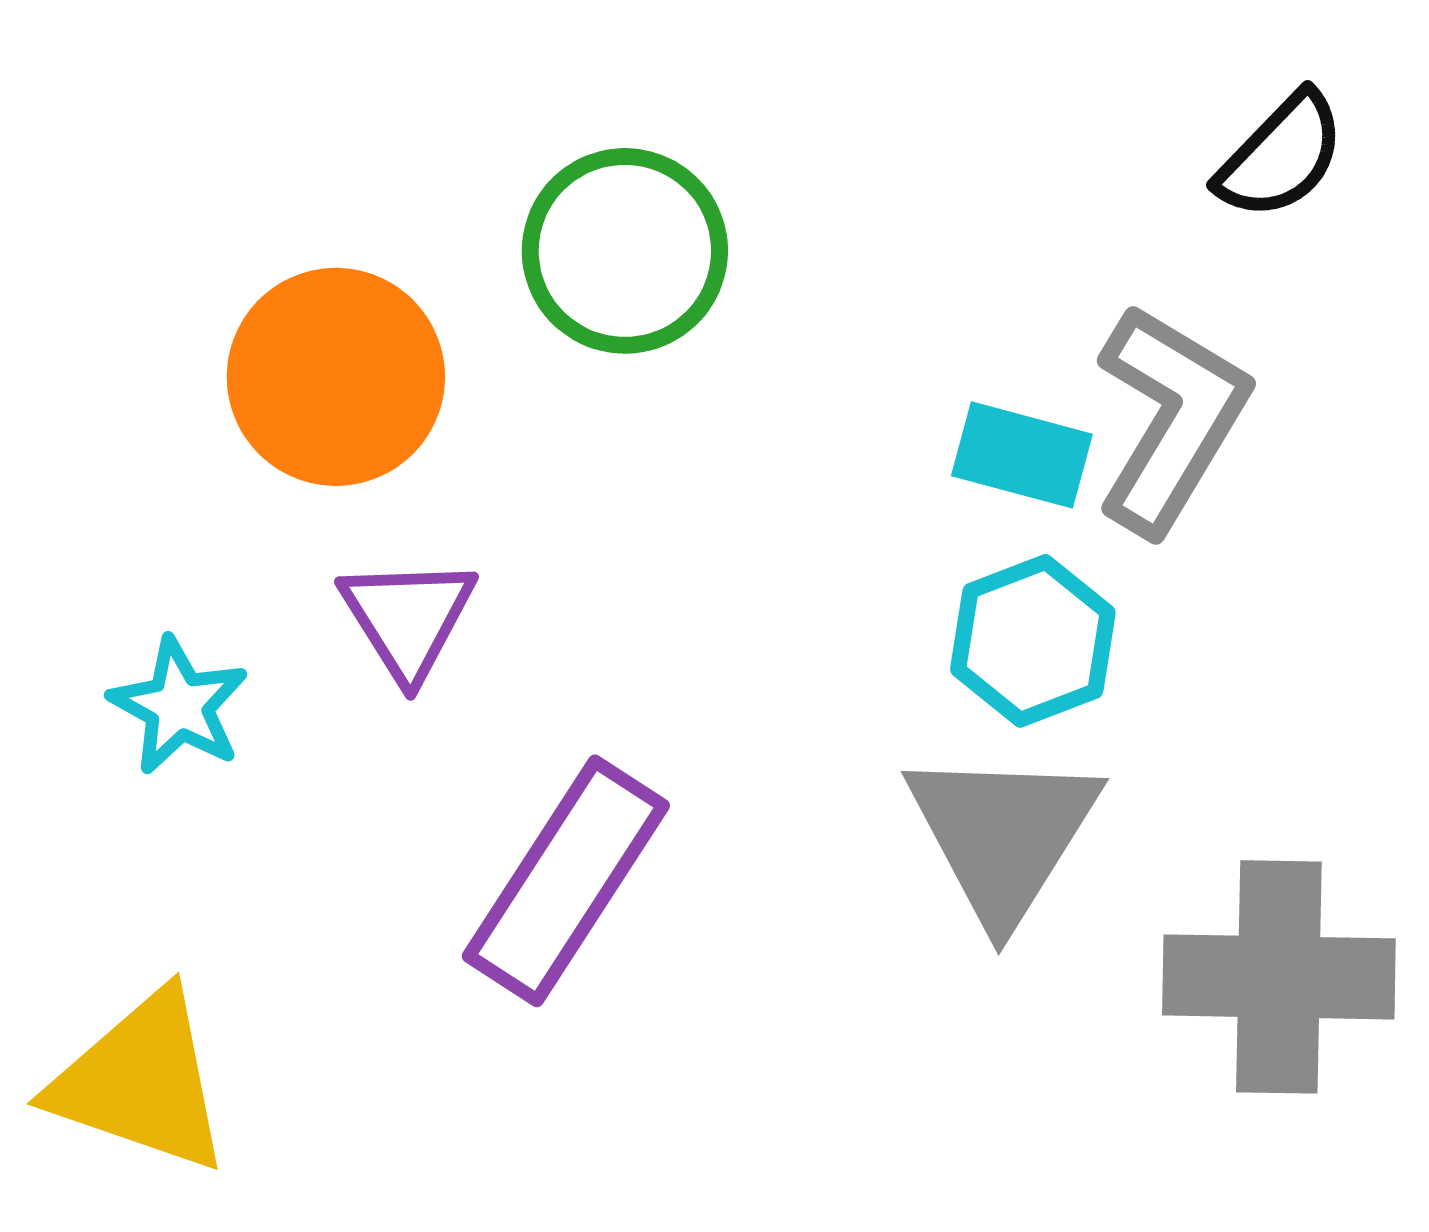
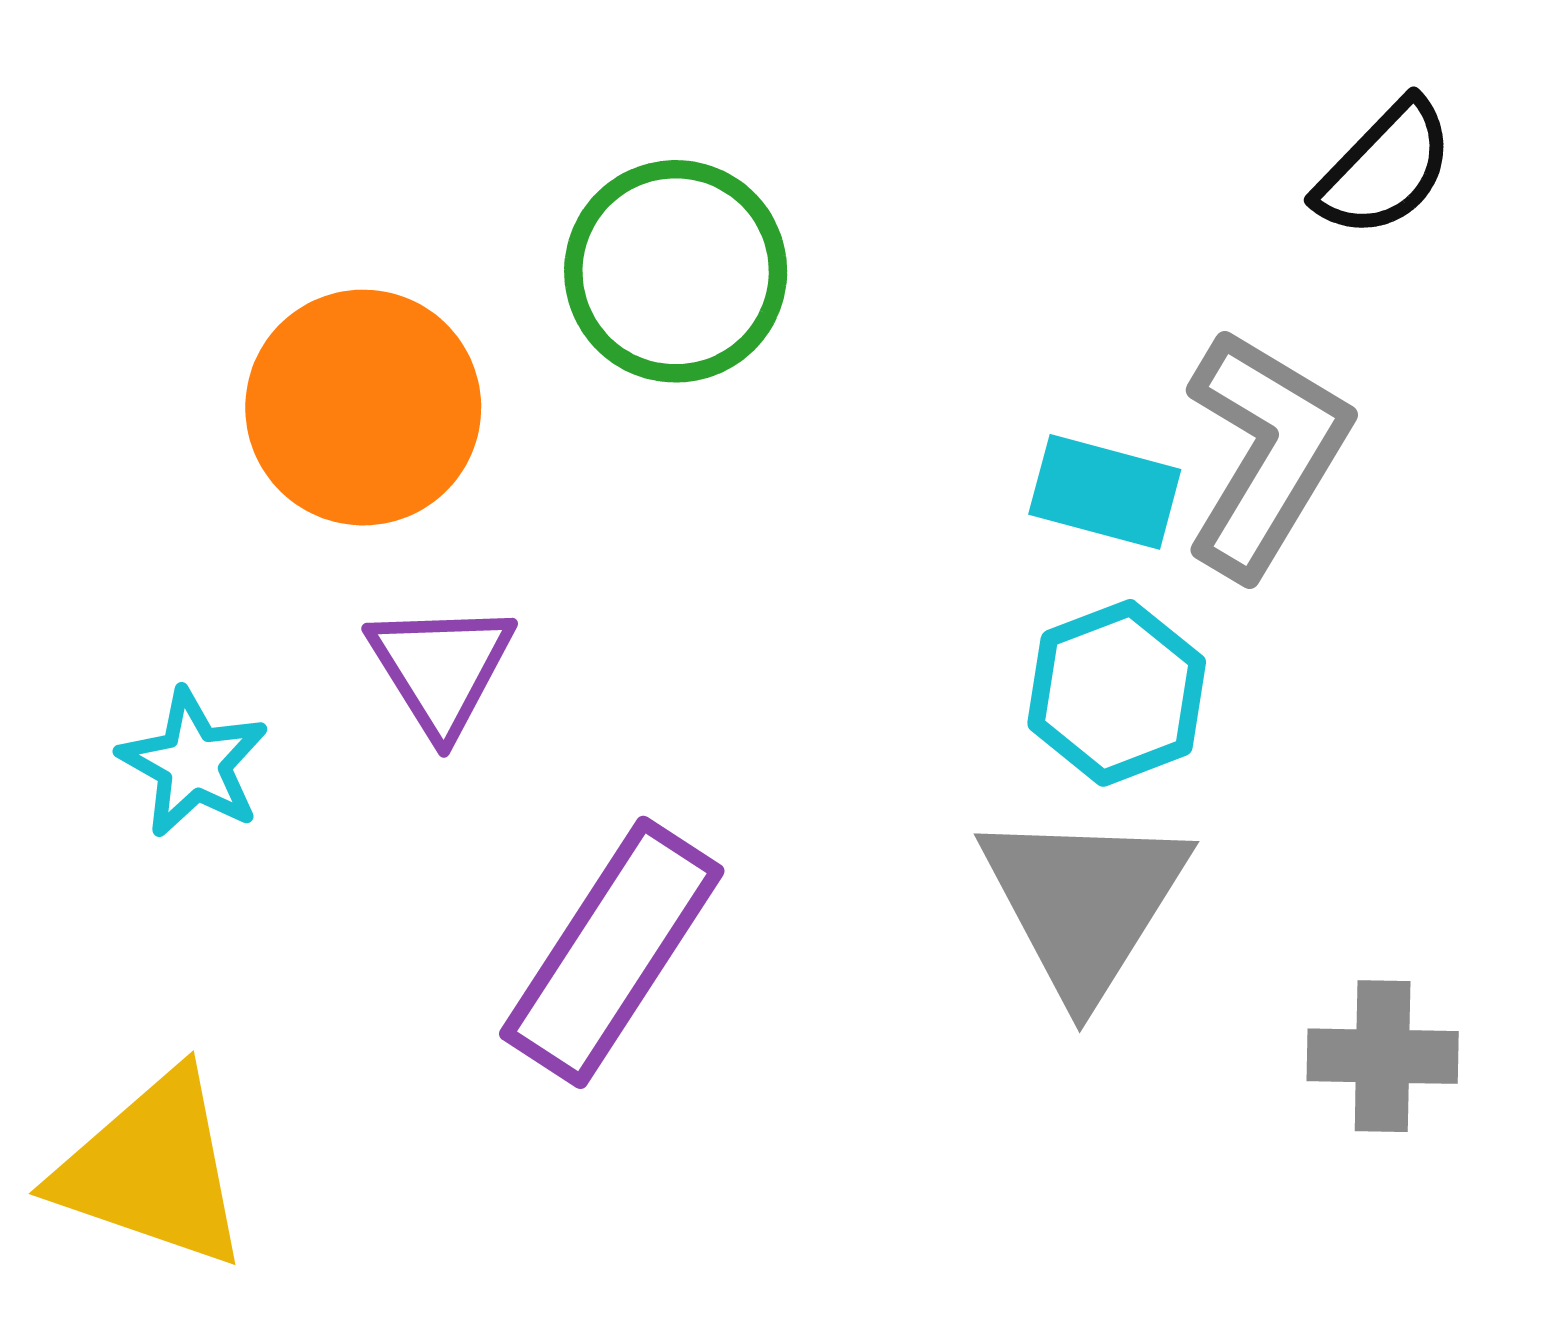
gray cross: (1279, 977) -> (1383, 1056), size x0.6

